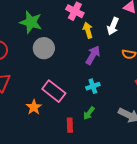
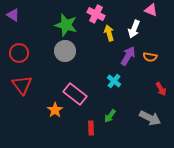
green star: (31, 22) -> (66, 25), moved
purple arrow: (93, 55) -> (128, 56), moved
cyan cross: (93, 86) -> (114, 81), moved, turned -32

